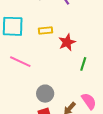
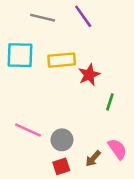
yellow rectangle: (45, 31) -> (62, 60), size x1.5
pink line: (20, 62) -> (28, 130), moved

